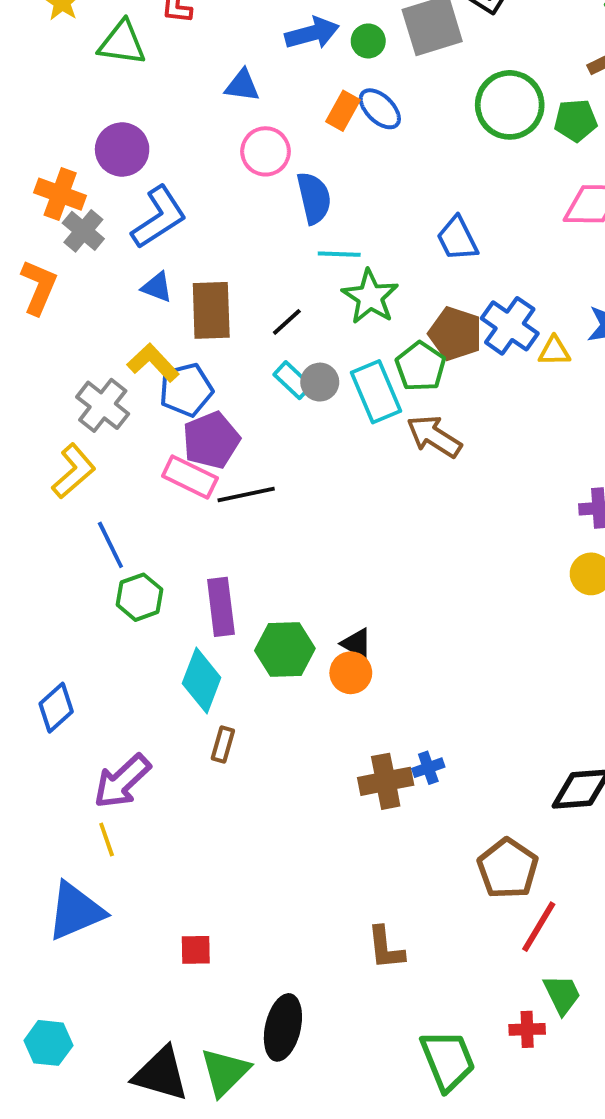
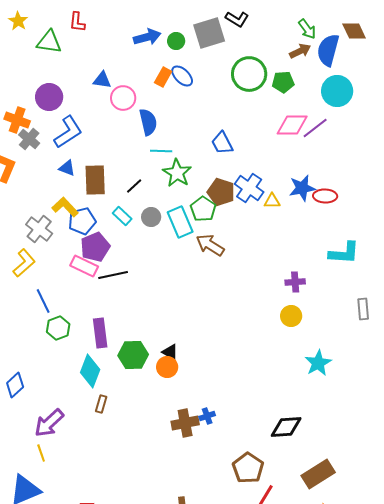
blue triangle: (242, 86) -> (102, 80), moved
cyan rectangle: (293, 380) -> (122, 216), moved

